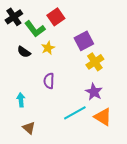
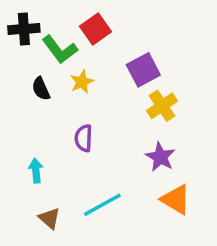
black cross: (14, 17) -> (24, 29), turned 30
black semicircle: (24, 52) -> (41, 89), turned 32
cyan line: (75, 113) -> (102, 205), moved

